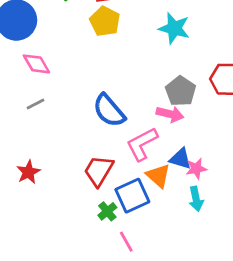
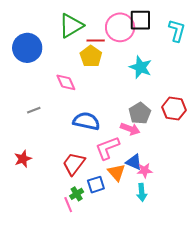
pink diamond: (36, 64) -> (66, 82), moved
blue semicircle: (109, 111) -> (86, 121), turned 136
blue square: (132, 196) -> (96, 185), size x0.7
pink line: (126, 242) -> (68, 205), moved

